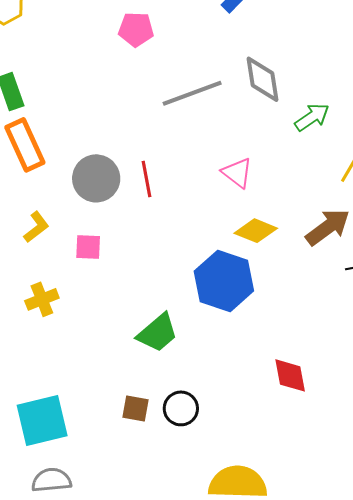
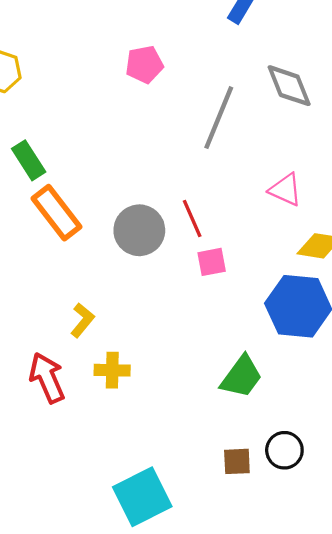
gray line: (192, 93) -> (219, 118), turned -34
yellow L-shape: (36, 227) -> (82, 320), moved
pink square: (88, 247) -> (212, 262), moved
yellow cross: (42, 299) -> (112, 370), turned 36

